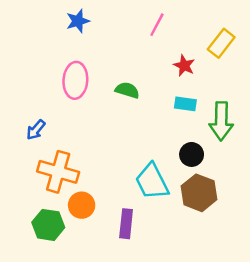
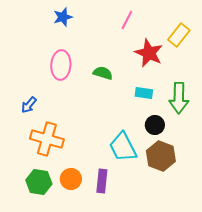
red star: (184, 65) -> (149, 53), size x1.6
cyan rectangle: (185, 104) -> (144, 93), moved
orange circle: (82, 205) -> (71, 179), moved

